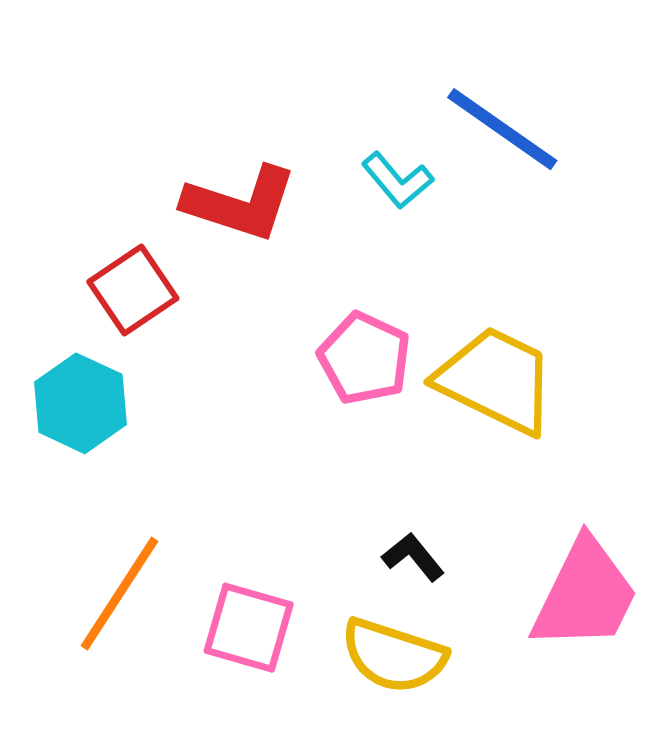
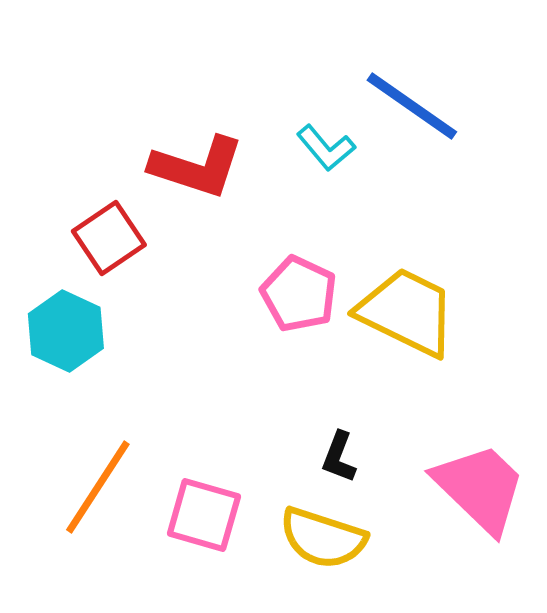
black L-shape: (413, 557) -> (339, 457), turned -120
pink trapezoid: (585, 595) -> (480, 488), turned -72

